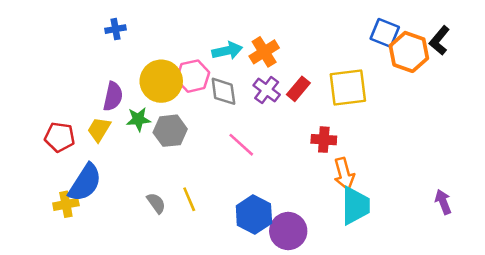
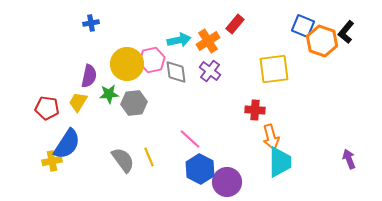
red rectangle: (298, 89) -> (235, 24), moved
pink line: (241, 145) -> (190, 139), moved
gray semicircle: (156, 203) -> (123, 160), size x1.5

